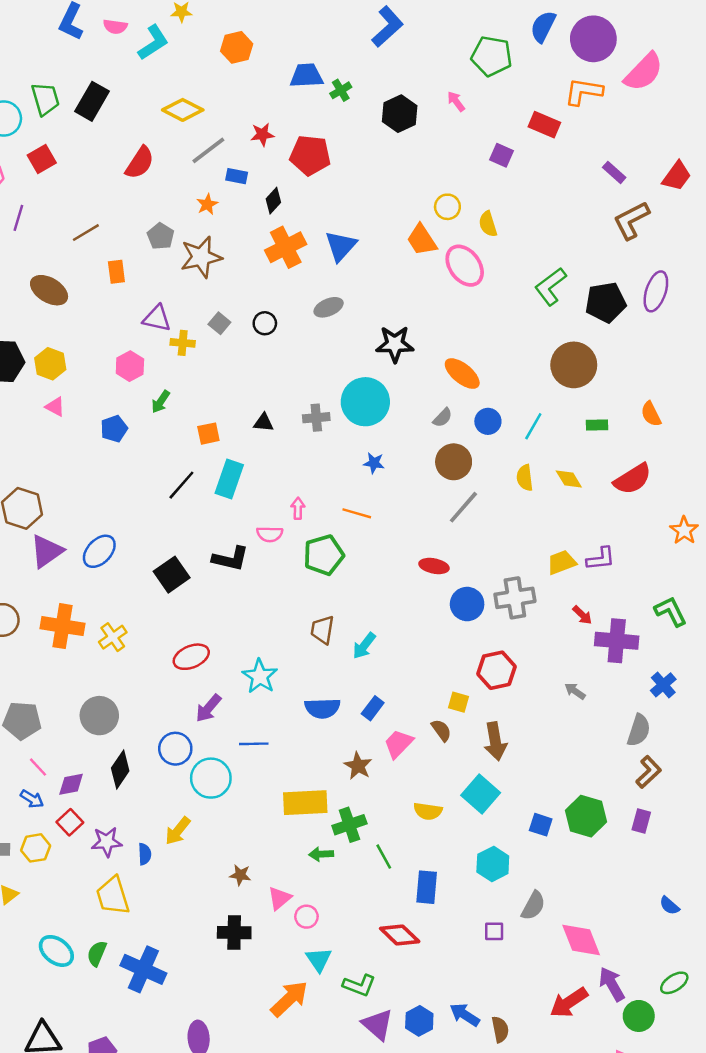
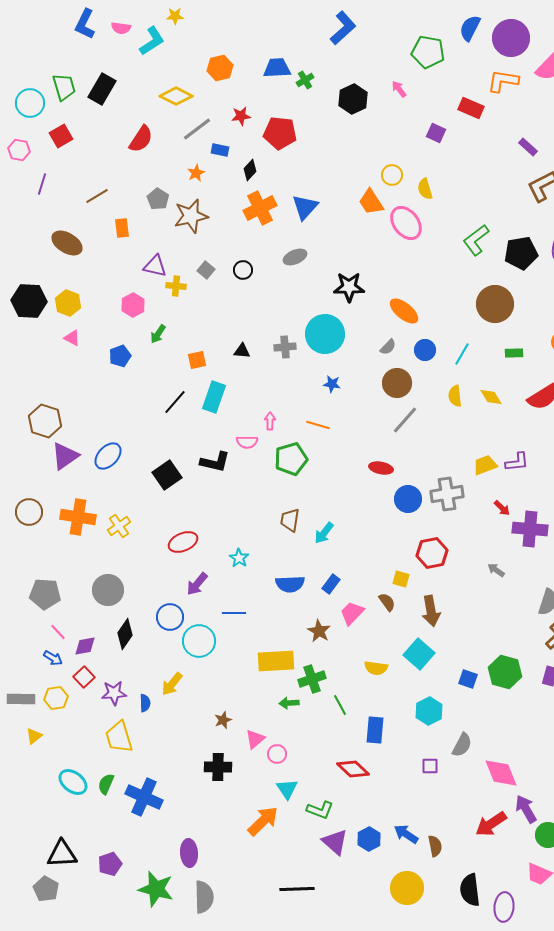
orange hexagon: (237, 47) -> (220, 68), moved
cyan star: (260, 676) -> (239, 558), size x0.7
brown star: (240, 875) -> (223, 720), turned -30

